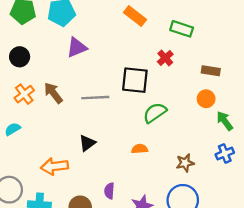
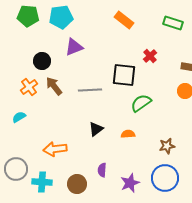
green rectangle: (182, 29) -> (173, 23), moved
black circle: (20, 57) -> (42, 61), moved
black triangle: (87, 143) -> (96, 129), moved

